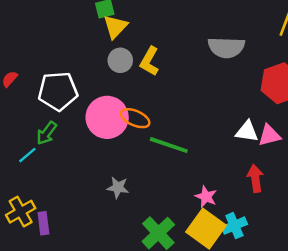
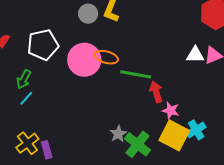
green arrow: (47, 133) -> (24, 79), moved
red arrow: (255, 178) -> (156, 92), moved
gray star: (118, 187) -> (118, 134), moved, turned -30

